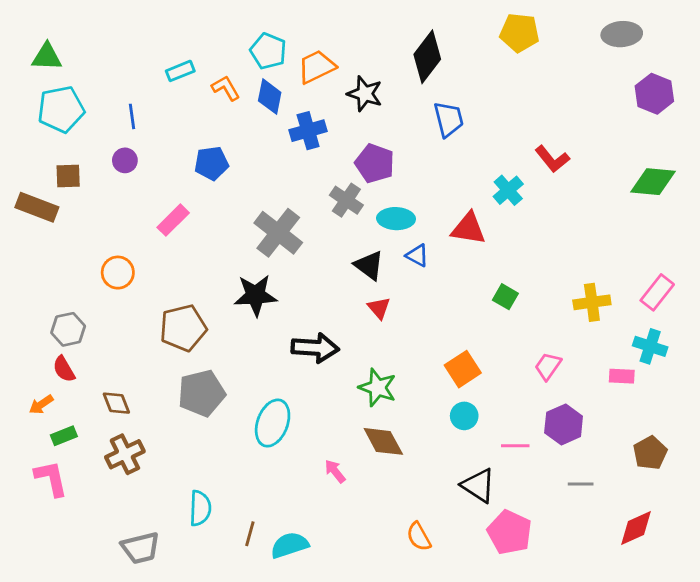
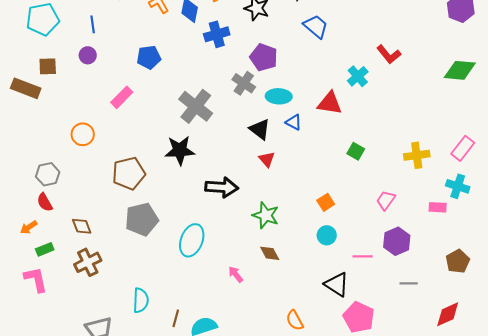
blue trapezoid: (449, 119) -> (316, 26), turned -36
orange square: (463, 369) -> (326, 202), size x0.7
brown diamond: (383, 441) -> (270, 253), size x0.7

